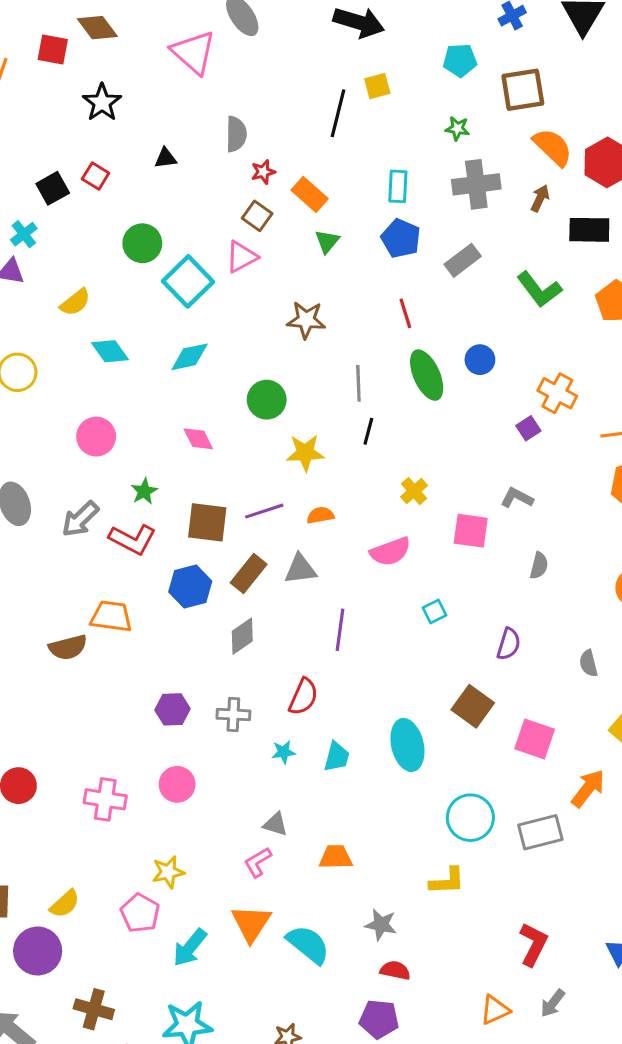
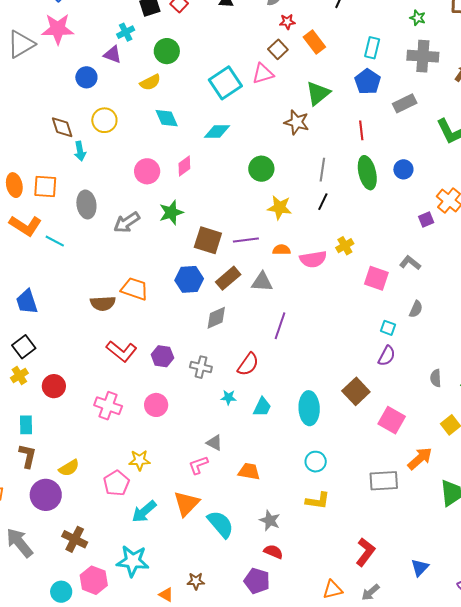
green triangle: (327, 241) -> (318, 93), moved, size x1.5
green circle: (142, 243) -> (167, 51), moved
pink diamond: (198, 439) -> (184, 166), moved, turned 70
green star: (144, 491) -> (171, 212), size x1.4
red L-shape: (133, 539) -> (122, 351), moved
pink semicircle: (390, 552) -> (313, 259), moved
cyan square: (434, 611) -> (388, 328), moved, turned 35
cyan circle: (470, 818) -> (316, 462), moved, size x0.7

